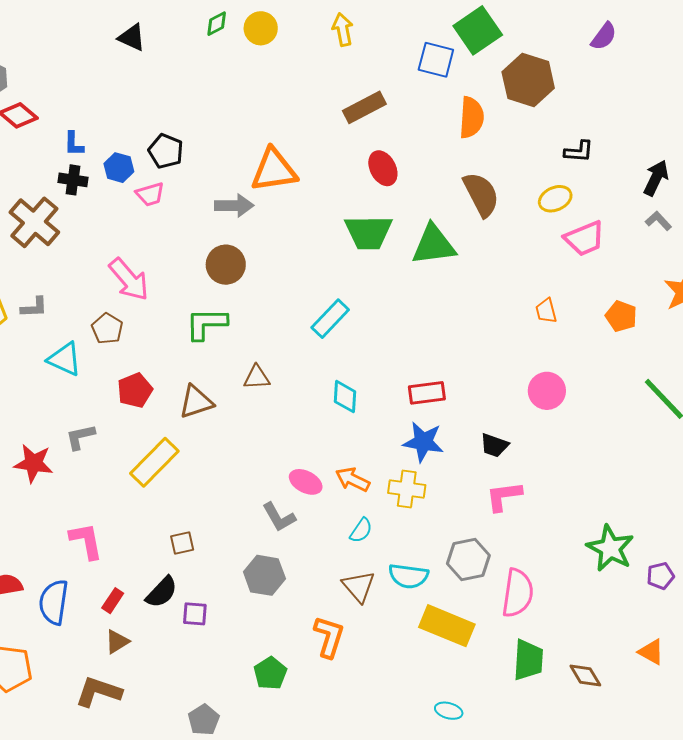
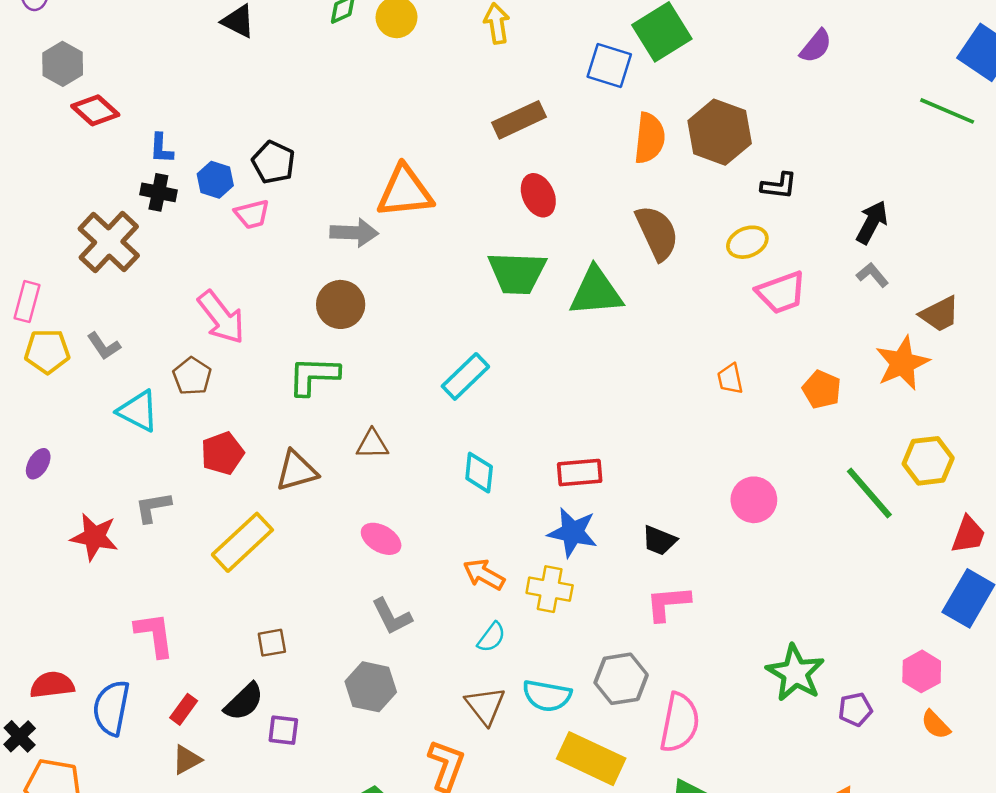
brown hexagon: (528, 80) -> (720, 132), moved
gray L-shape: (34, 307) -> (104, 346), turned 56
pink circle: (547, 391) -> (754, 500), moved
pink ellipse: (306, 482) -> (381, 539), moved

